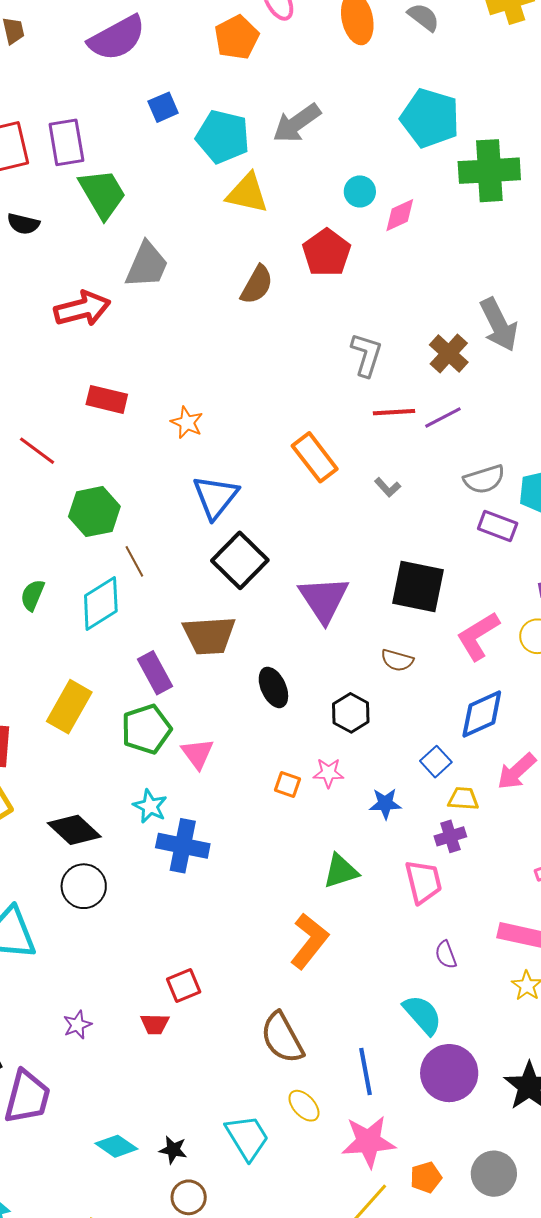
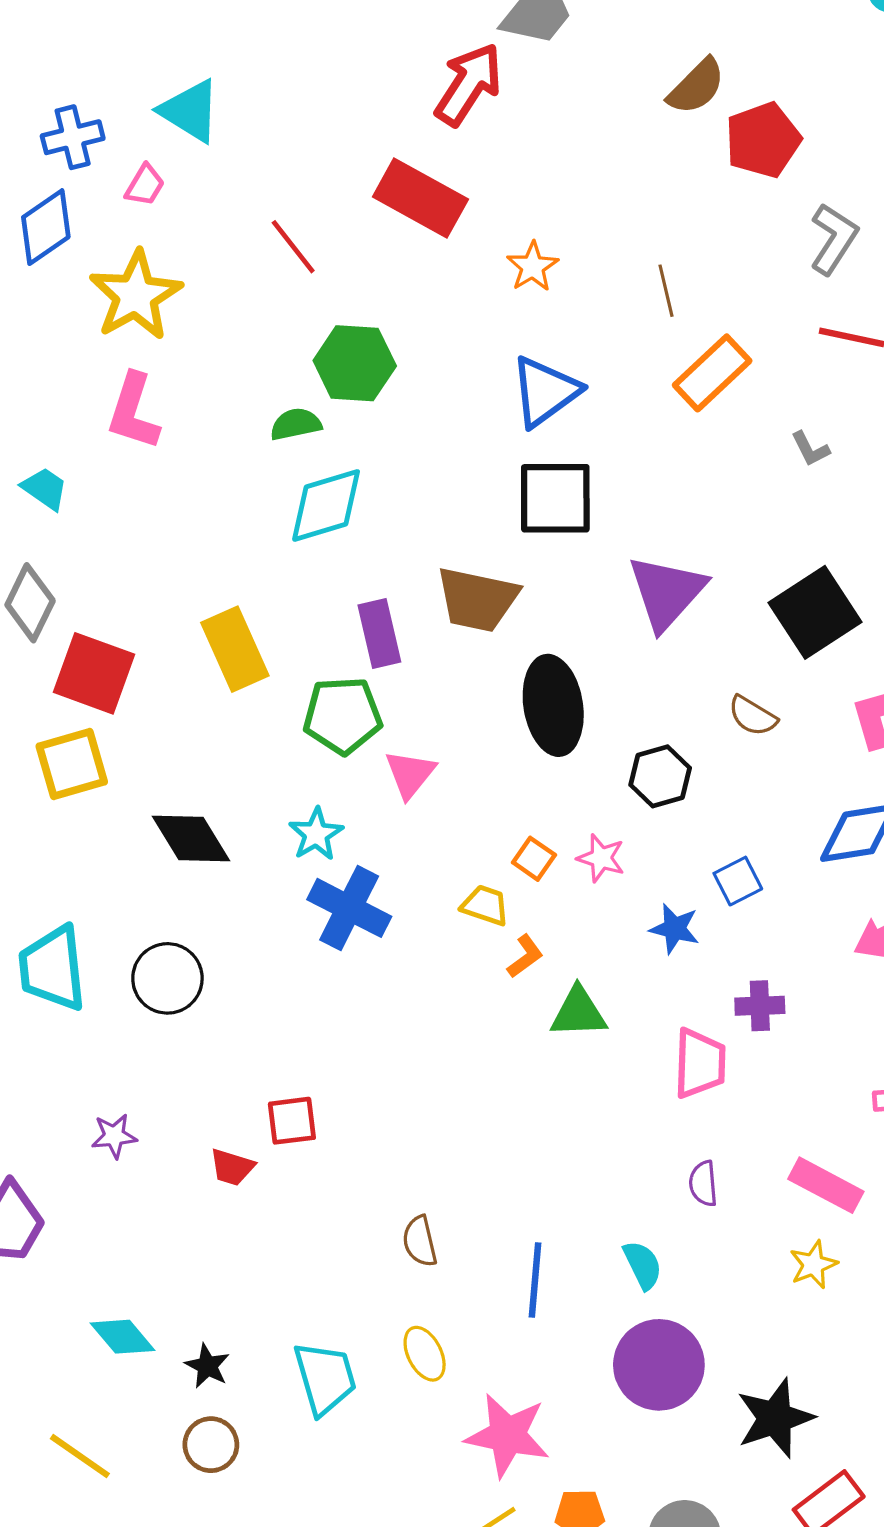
red pentagon: (327, 253) -> (763, 140), moved
red arrow: (82, 309) -> (469, 84), moved, turned -58
red rectangle: (107, 399) -> (420, 198), size x1.4
orange rectangle: (315, 457) -> (712, 373), turned 69
black square: (240, 560) -> (555, 498), turned 30
brown line: (134, 561) -> (666, 291), moved
black square: (418, 586) -> (815, 612), turned 30
green semicircle: (32, 595) -> (296, 424), moved, turned 40
black ellipse: (273, 687) -> (553, 705), size x1.5
yellow rectangle: (69, 707) -> (235, 649), turned -69
blue square: (436, 762) -> (738, 881), moved
yellow trapezoid: (463, 799) -> (485, 905), moved
black circle: (84, 886) -> (167, 978), moved
orange L-shape: (309, 941) -> (525, 956), moved, size x0.5
cyan semicircle: (422, 1015) -> (643, 1265), size x0.7
brown semicircle: (282, 1038) -> (420, 1241), size x0.6
blue line: (366, 1072) -> (535, 1280), moved

